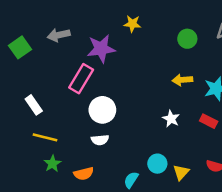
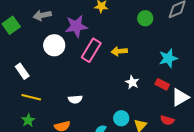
pink rectangle: (81, 79) -> (91, 50), moved
yellow arrow: (182, 80) -> (119, 51), moved
white circle: (102, 110) -> (54, 45), moved
green star: (52, 164) -> (28, 120), moved

